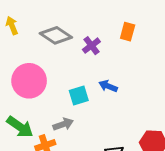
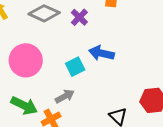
blue arrow: (108, 86) -> (101, 53), size x1.4

